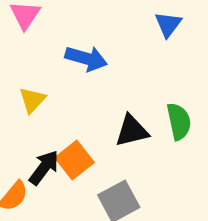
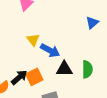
blue arrow: (86, 58) -> (50, 50), moved
yellow triangle: (32, 100) -> (33, 40), moved, turned -32

